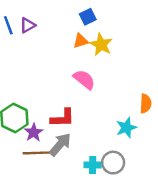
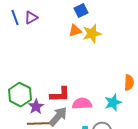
yellow star: (101, 45) -> (92, 34), turned 30
pink semicircle: (84, 79) -> (82, 104), moved, turned -42

